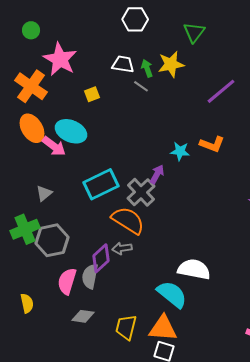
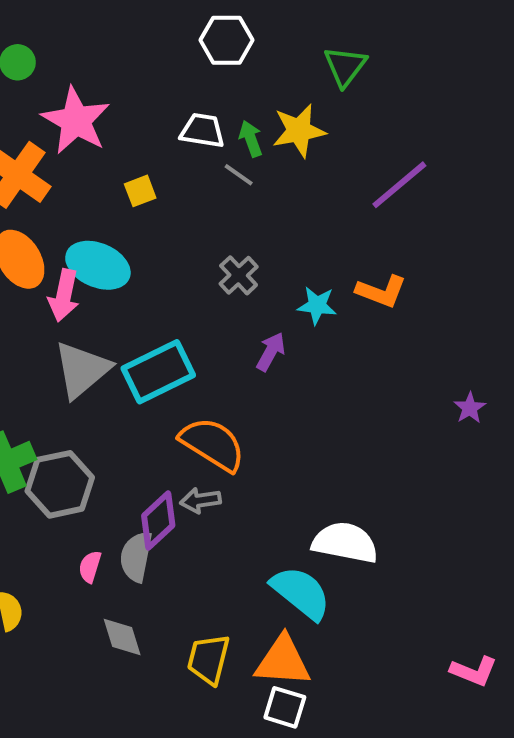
pink arrow: (54, 146) -> (64, 295), turned 65
gray cross: (141, 192) -> (239, 275), moved, size x0.7
gray triangle: (44, 193) -> (82, 370), moved, size x1.8
pink semicircle: (67, 281) -> (90, 567), size x0.6
gray diamond: (83, 316) -> (122, 637), turned 65

